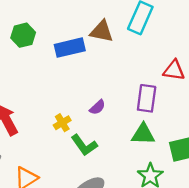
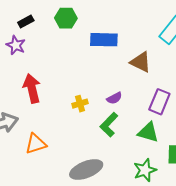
brown triangle: (102, 31) -> (141, 62), moved
green L-shape: (84, 145) -> (109, 125), moved, turned 65

